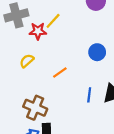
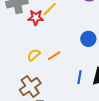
yellow semicircle: (27, 61) -> (34, 55), moved
brown cross: (35, 108) -> (30, 87), turned 30

